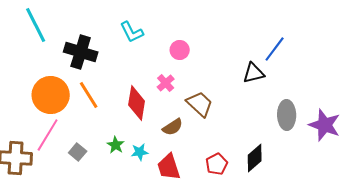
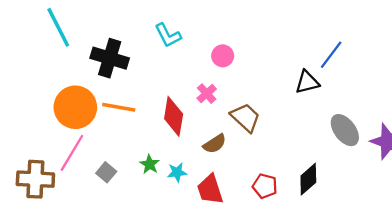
orange line: (89, 95) -> (119, 107), turned -48
gray ellipse: (287, 115) -> (345, 130), turned -36
red pentagon: (217, 164) -> (265, 186), turned -30

